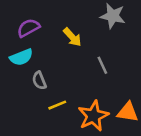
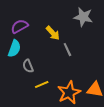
cyan semicircle: (21, 57) -> (14, 49), turned -48
gray line: (102, 65) -> (67, 50), moved

